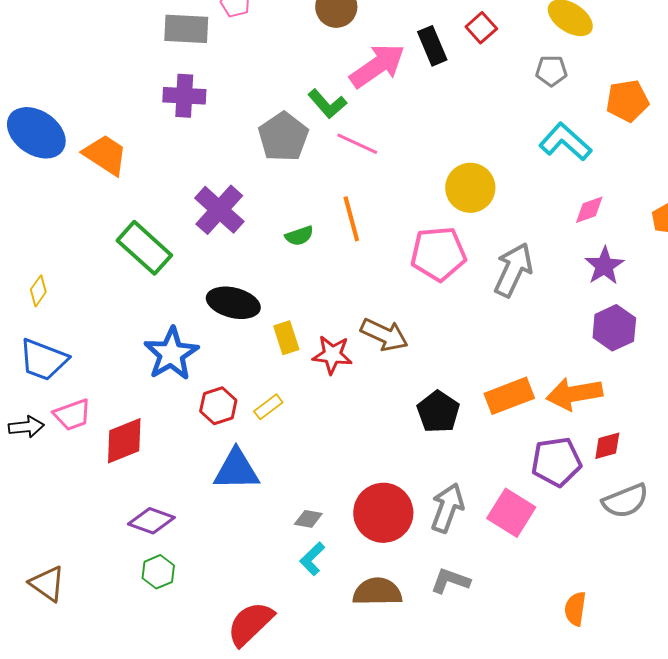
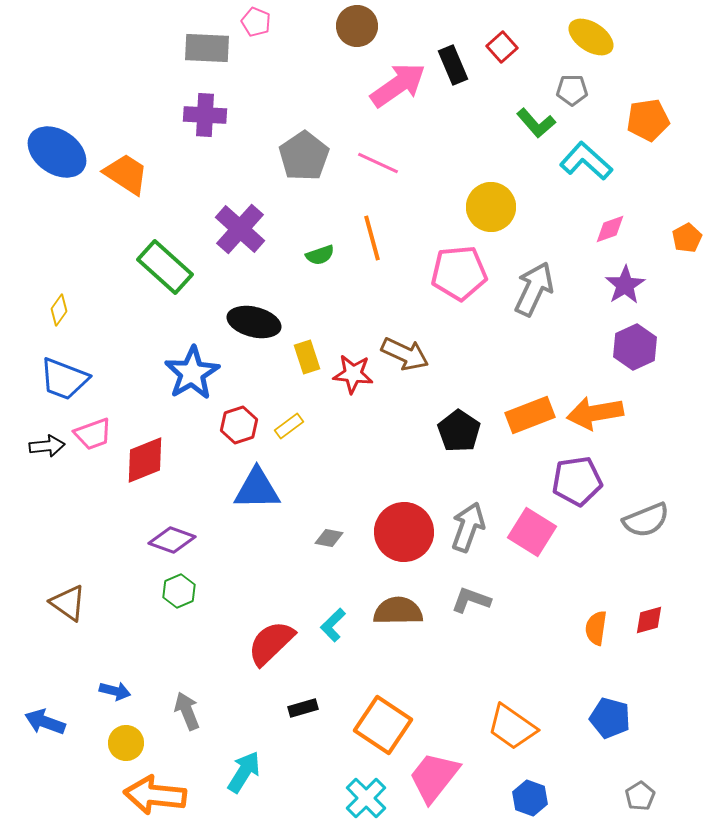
green L-shape: (327, 104) -> (536, 123), moved
red diamond: (607, 446) -> (649, 620), moved
cyan L-shape: (312, 559) -> (333, 625), moved

